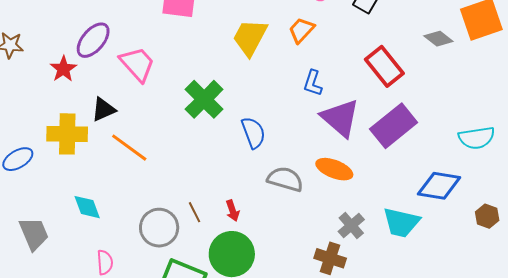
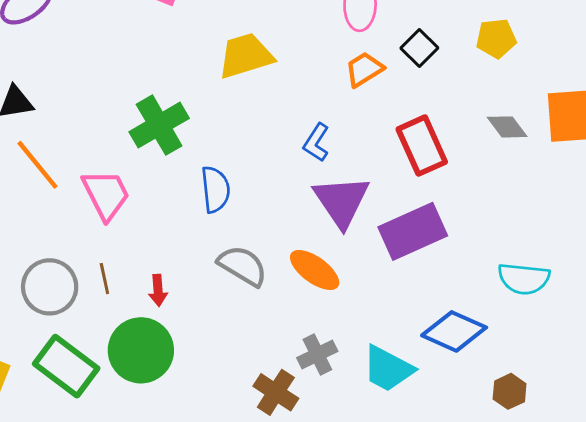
orange trapezoid: (301, 30) -> (364, 69), moved
yellow trapezoid: (250, 37) -> (246, 56), turned 30
pink trapezoid: (137, 64) -> (106, 195), moved

